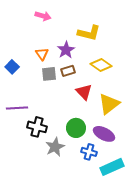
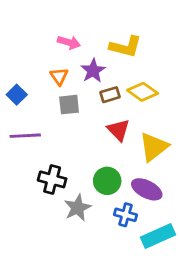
pink arrow: (43, 16) -> (69, 42), moved
brown rectangle: (68, 71) -> (110, 95), moved
purple line: (17, 108) -> (25, 136), moved

